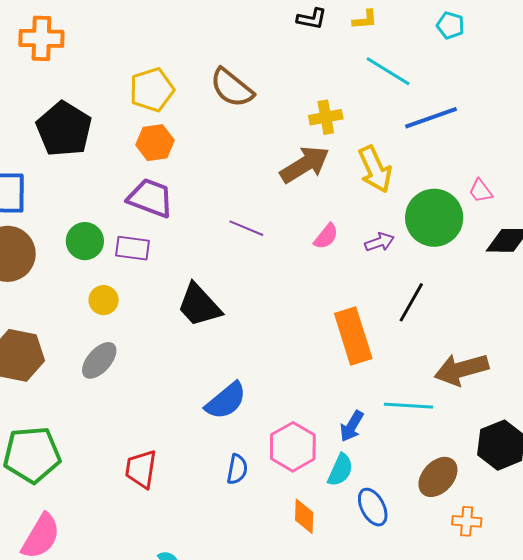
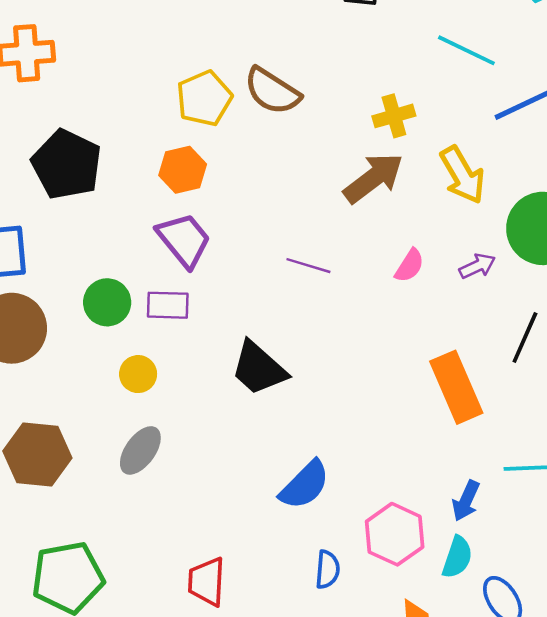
yellow pentagon: (152, 90) -> (204, 98), moved
purple trapezoid: (150, 198) -> (184, 240), turned 36

